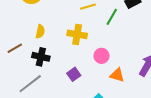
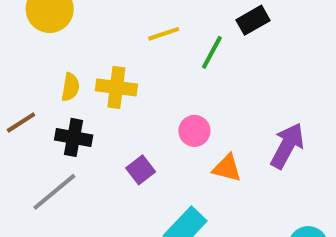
yellow cross: (77, 34) -> (116, 87), moved

